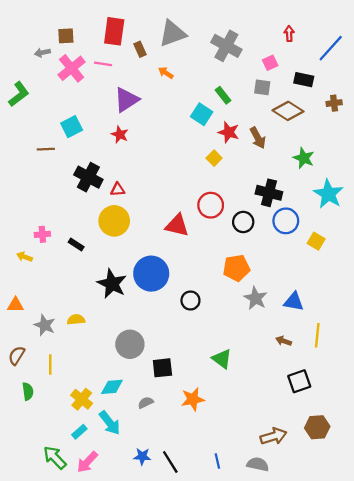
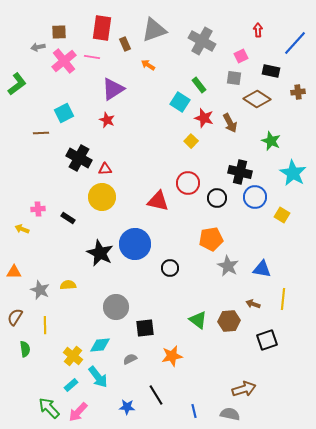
brown hexagon: (317, 427) -> (229, 321), moved
black line: (170, 462) -> (156, 395), moved

